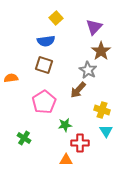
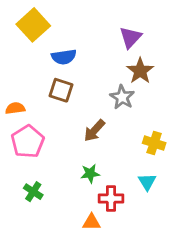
yellow square: (56, 18) -> (33, 25), moved, size x1.6
brown arrow: (78, 90) -> (94, 130), moved
pink pentagon: (44, 102) -> (28, 142), moved
yellow cross: (102, 110) -> (154, 143), moved

